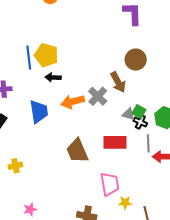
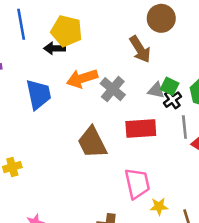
yellow pentagon: (46, 55) -> (67, 31), moved
gray cross: (98, 96) -> (113, 89), moved
black cross: (140, 122) -> (172, 100), turned 32

